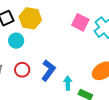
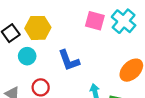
blue L-shape: (48, 70) -> (69, 60), moved, turned 135

